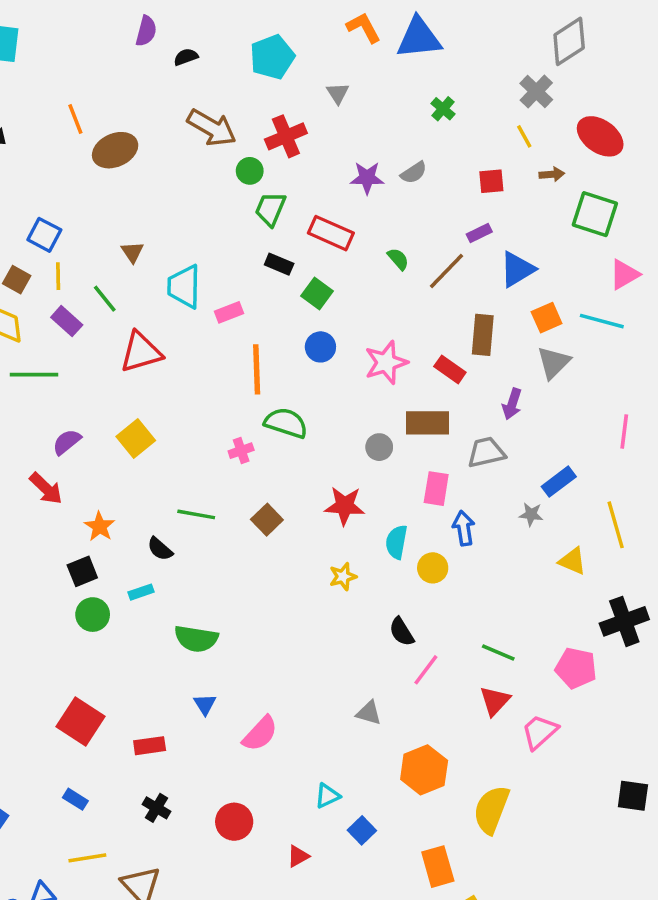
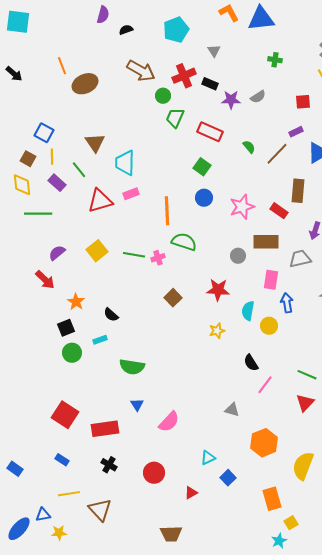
green cross: (443, 109) -> (275, 60), turned -32
brown triangle: (132, 252) -> (95, 143), size x1.5
black rectangle: (279, 264) -> (210, 84), moved
pink rectangle: (229, 312) -> (131, 194), moved
green line: (196, 514) -> (134, 255), moved
red rectangle: (150, 746) -> (105, 429), size x1.5

